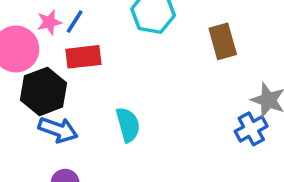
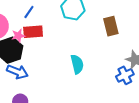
pink star: (49, 22) -> (18, 36), moved
cyan semicircle: (128, 125) -> (77, 64), moved

